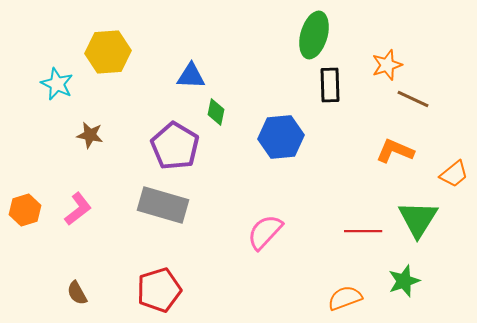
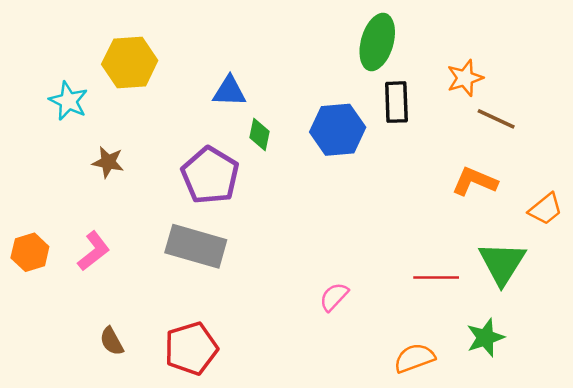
blue hexagon: (281, 137) -> (338, 130), moved
pink semicircle: (265, 232) -> (334, 297), moved, size x0.7
brown semicircle: (77, 293) -> (112, 341), moved

